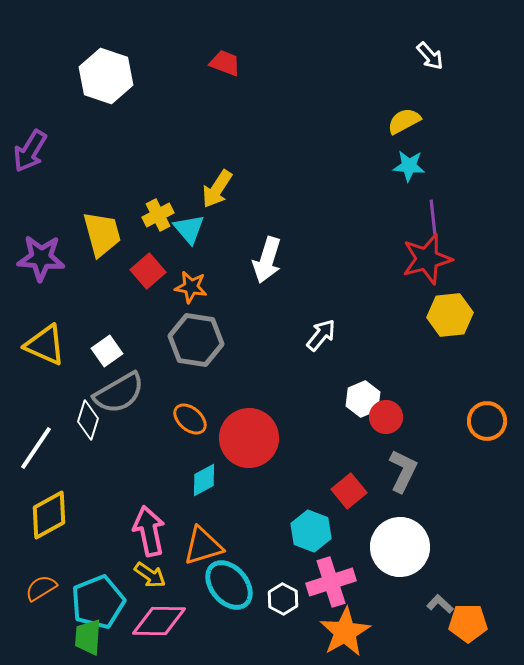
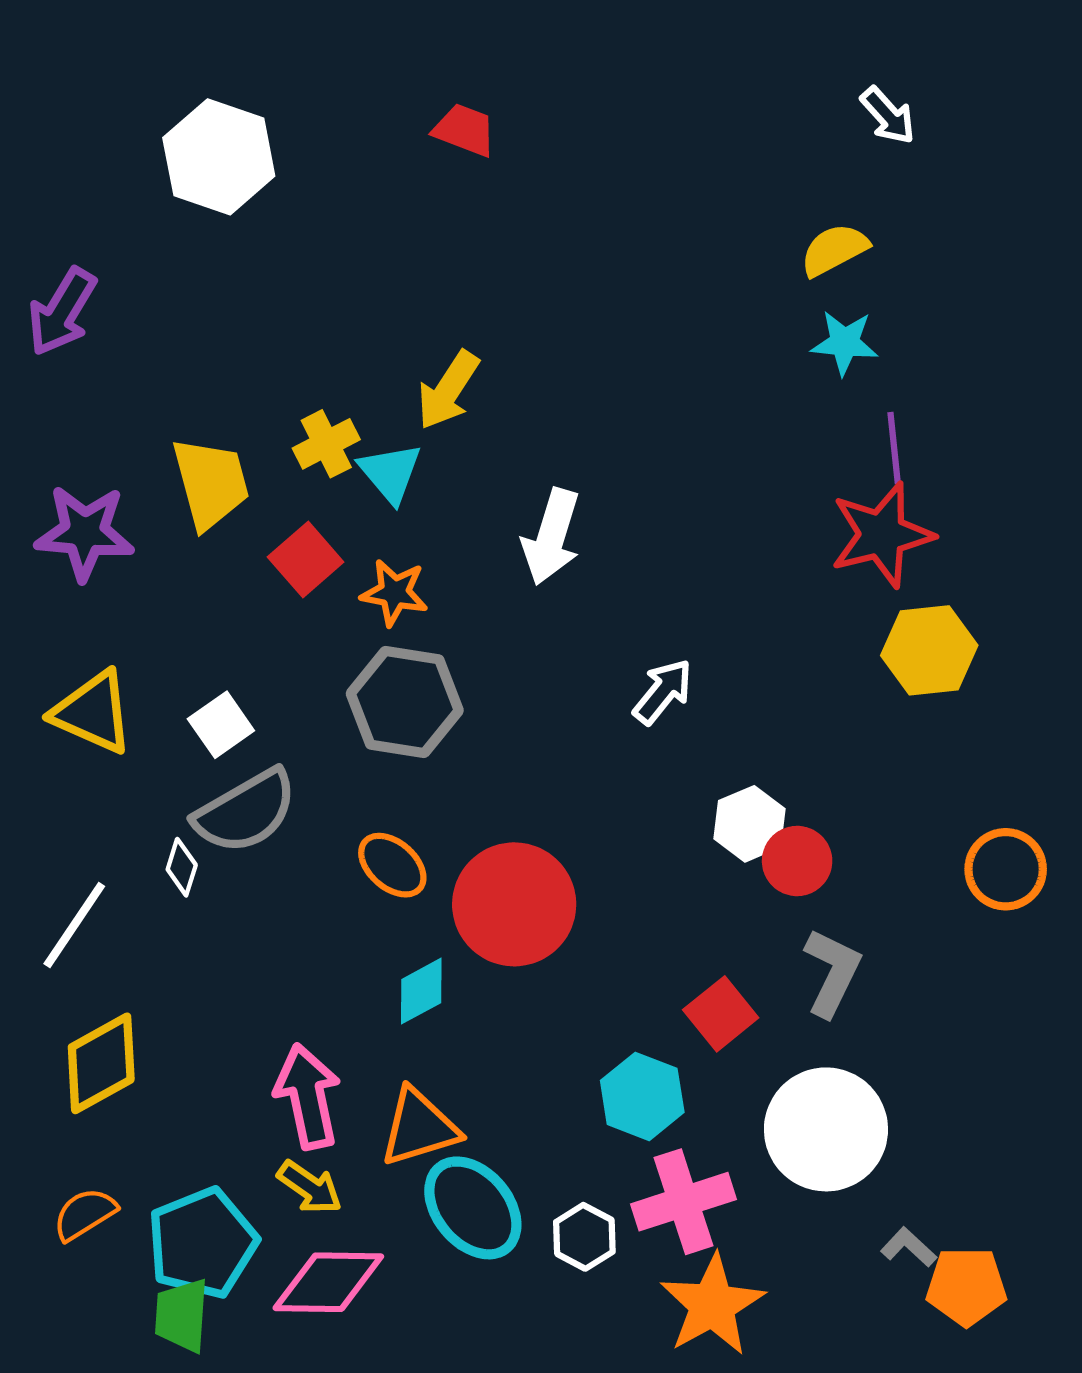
white diamond: (88, 420) -> (182, 867), size x0.7

